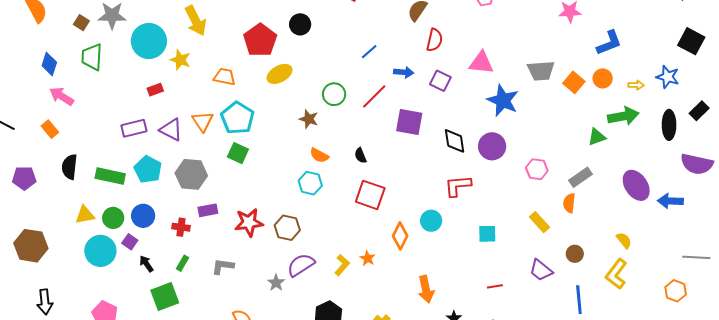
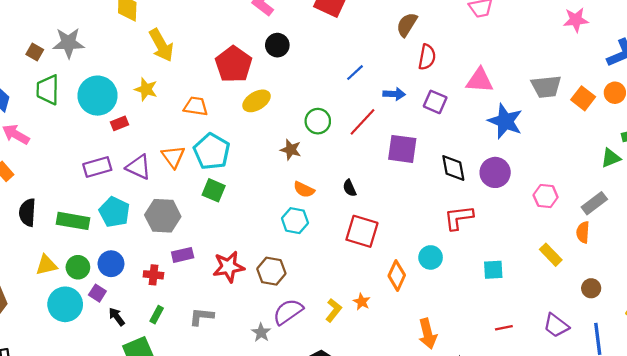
cyan circle: (149, 41) -> (98, 96), moved
purple trapezoid: (541, 270) -> (556, 325), moved

